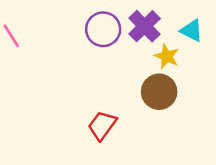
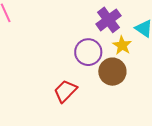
purple circle: (103, 29) -> (88, 52), moved

